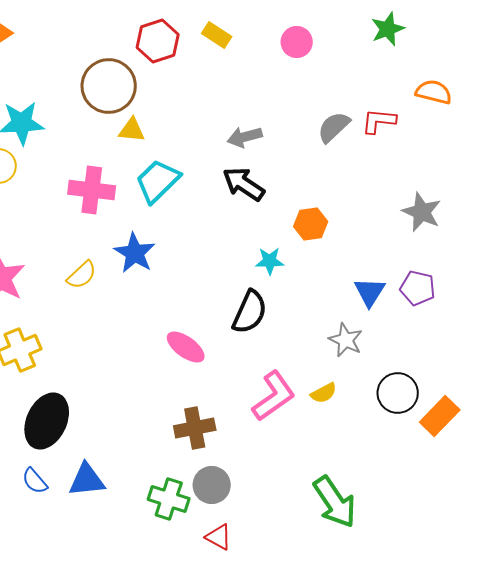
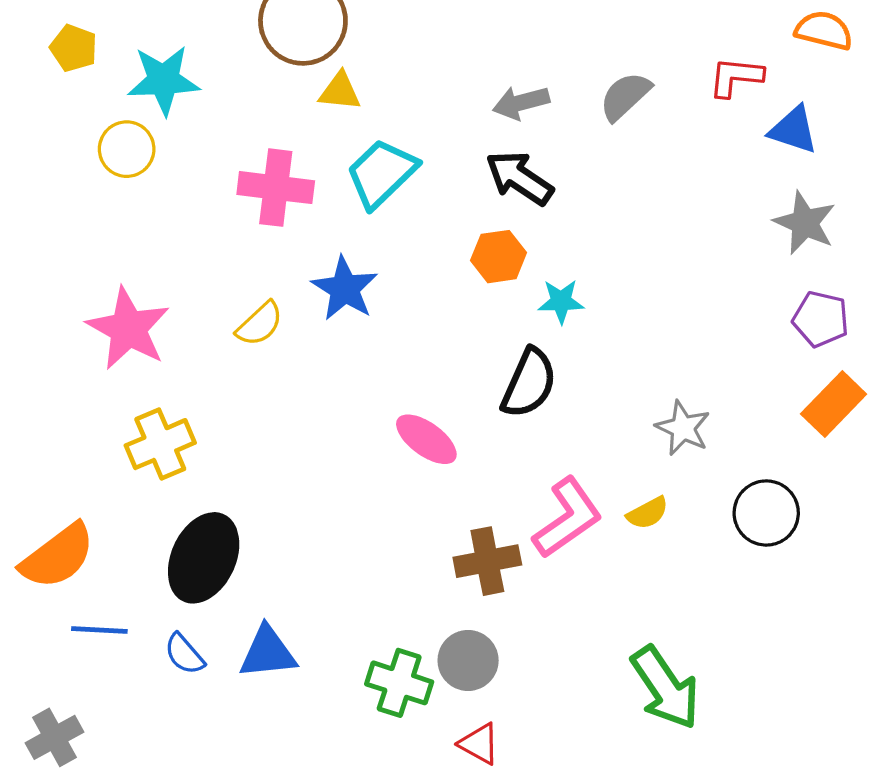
gray semicircle: (334, 127) -> (625, 96), moved
orange hexagon: (311, 224) -> (499, 257), moved
purple pentagon: (418, 288) -> (821, 319), moved
blue triangle: (370, 292) -> (793, 130), moved, turned -44
orange rectangle: (440, 416) -> (834, 404), moved
brown cross: (195, 428) -> (487, 561), moved

